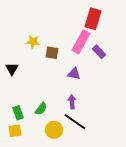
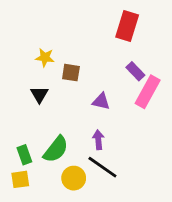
pink rectangle: (81, 42) -> (148, 92), moved
black triangle: (12, 69) -> (39, 95), moved
green semicircle: (41, 109) -> (56, 149), size x1.5

